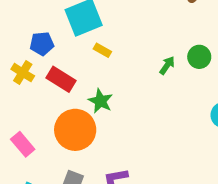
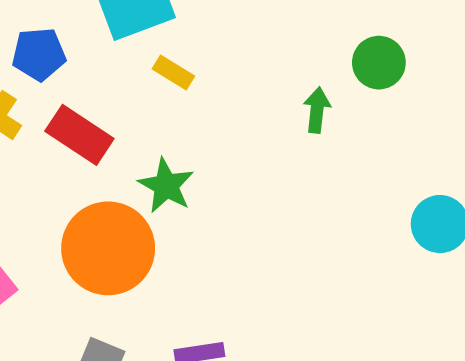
green circle: (199, 57) -> (379, 63), moved
green arrow: (167, 65) -> (317, 110), turned -30

